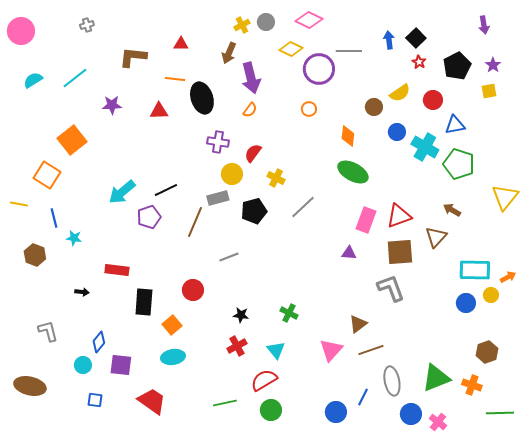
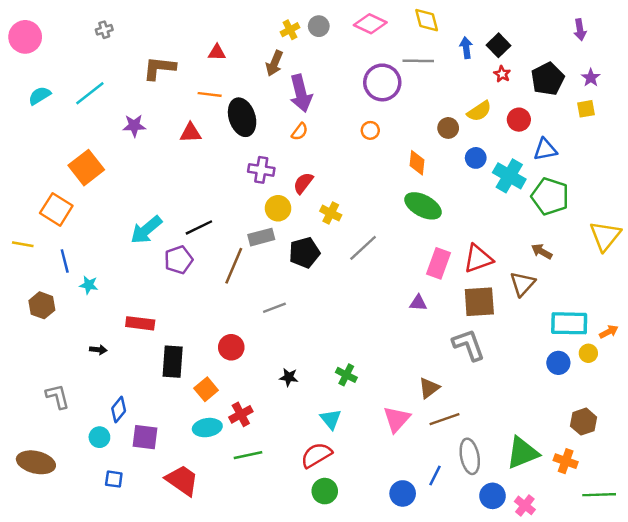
yellow diamond: (291, 49) -> (427, 20), moved, turned 50
red cross: (237, 346) -> (241, 414), moved
green line: (225, 403) -> (248, 455), moved

